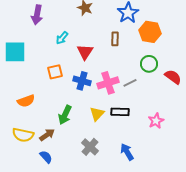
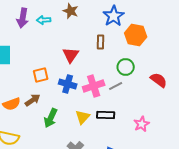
cyan arrow: (62, 38) -> (44, 20), moved, turned 48
green circle: (149, 64) -> (126, 67), moved
brown arrow: (47, 135) -> (33, 100), moved

